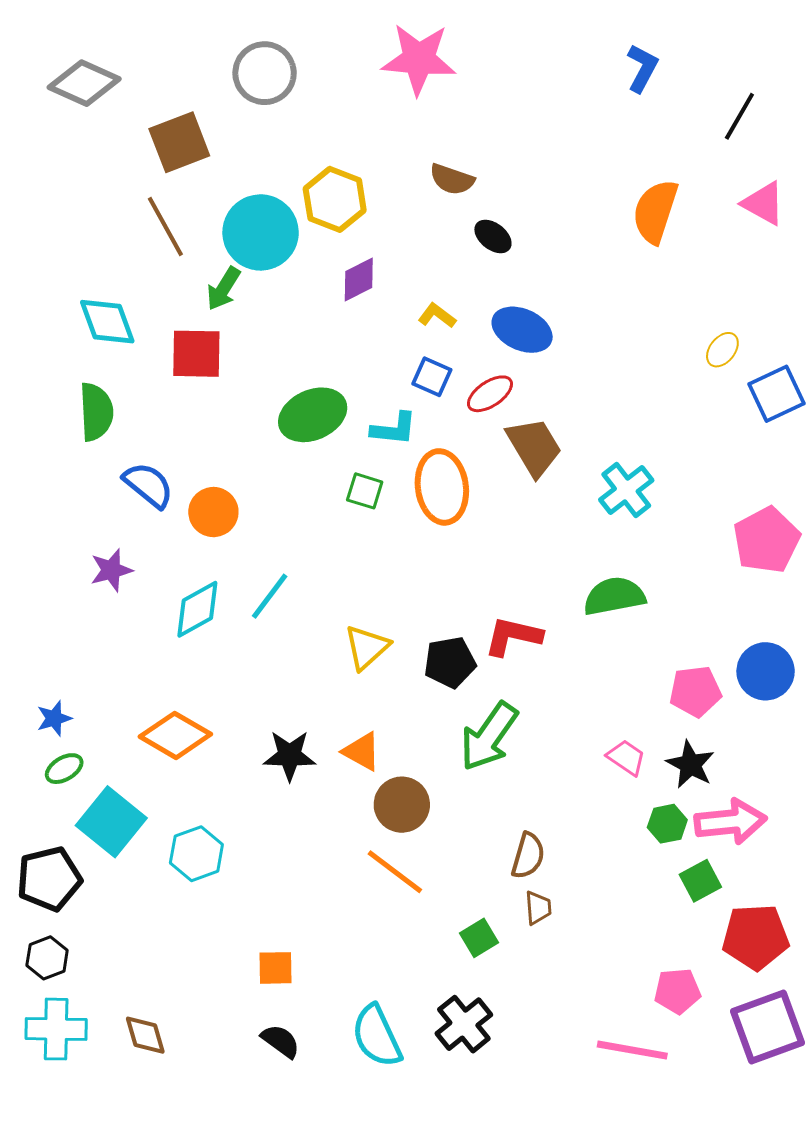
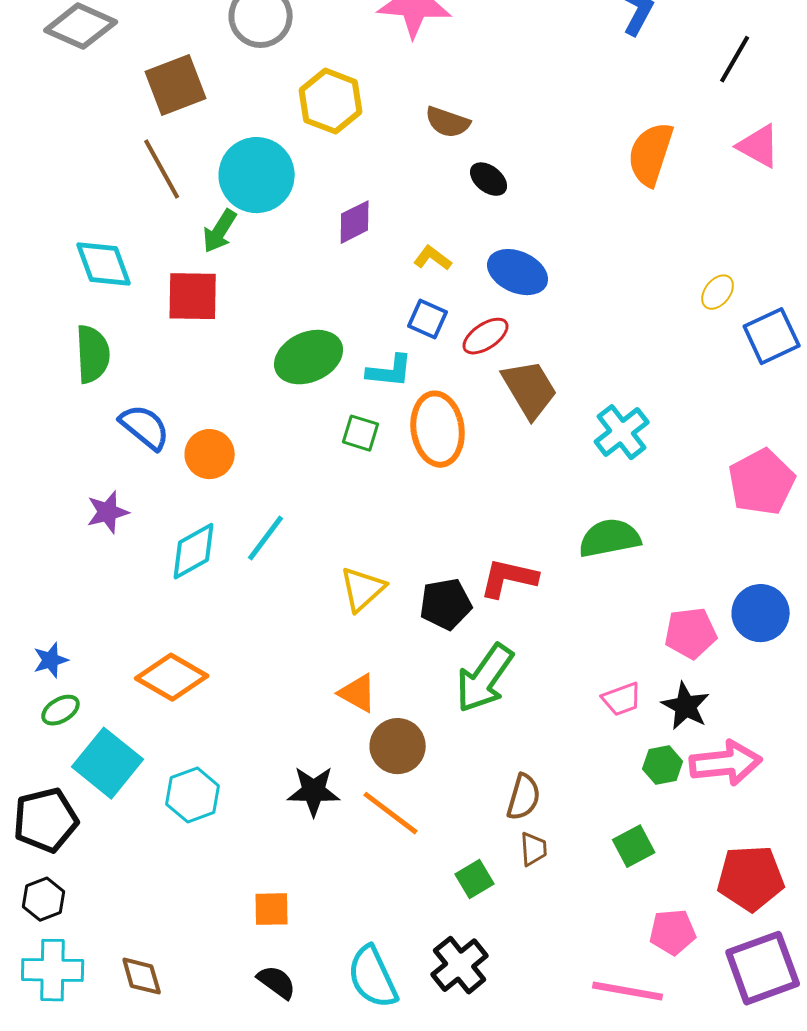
yellow hexagon: (335, 199) -> (331, 101), moved
black star: (290, 756) -> (314, 791), moved
pink trapezoid: (626, 758) -> (622, 699), turned 126
green square: (700, 881) -> (634, 846), moved

